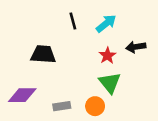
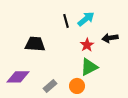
black line: (73, 21) -> (66, 21), moved
green triangle: (110, 83) -> (89, 67), turned 42
gray rectangle: (62, 106) -> (50, 86), turned -32

